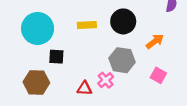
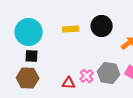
black square: (56, 57) -> (32, 56), moved
gray hexagon: (122, 60) -> (109, 73), moved

